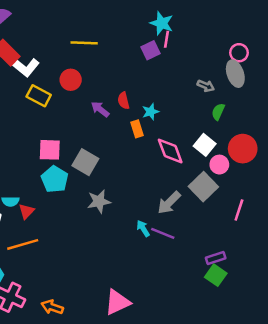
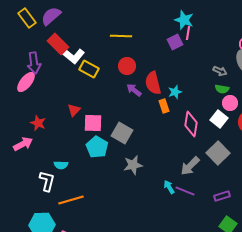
red circle: (71, 80) -> (127, 66), moved
yellow rectangle: (39, 96) -> (89, 69), moved
red semicircle: (123, 101) -> (153, 83), size x1.6
green semicircle: (218, 112) -> (222, 89), moved, turned -104
pink diamond: (170, 151) -> (191, 124), turned 30
pink circle: (219, 165) -> (230, 103), moved
red triangle: (26, 211) -> (74, 110), moved
purple rectangle: (216, 258) -> (222, 196), moved

